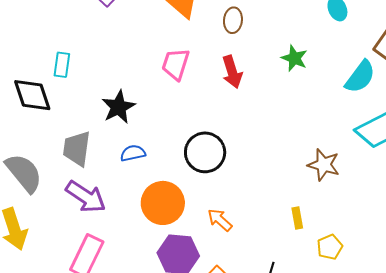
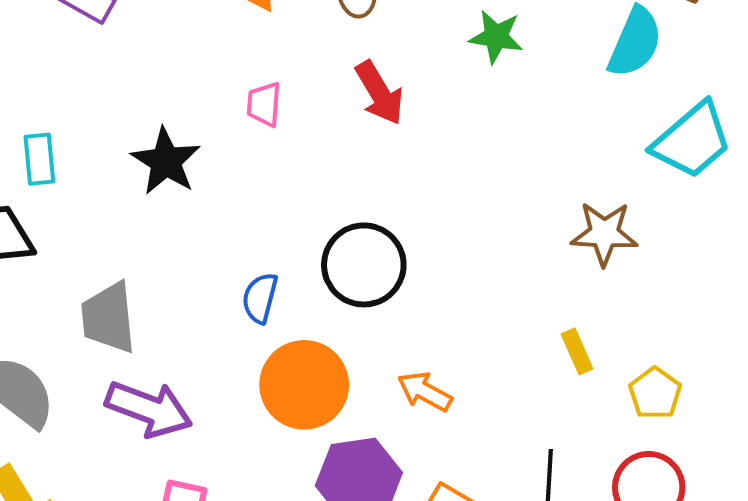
pink trapezoid: (176, 64) -> (264, 104), size x0.7
black star: (119, 107) -> (166, 161), moved
blue semicircle: (133, 153) -> (260, 298), moved, turned -50

